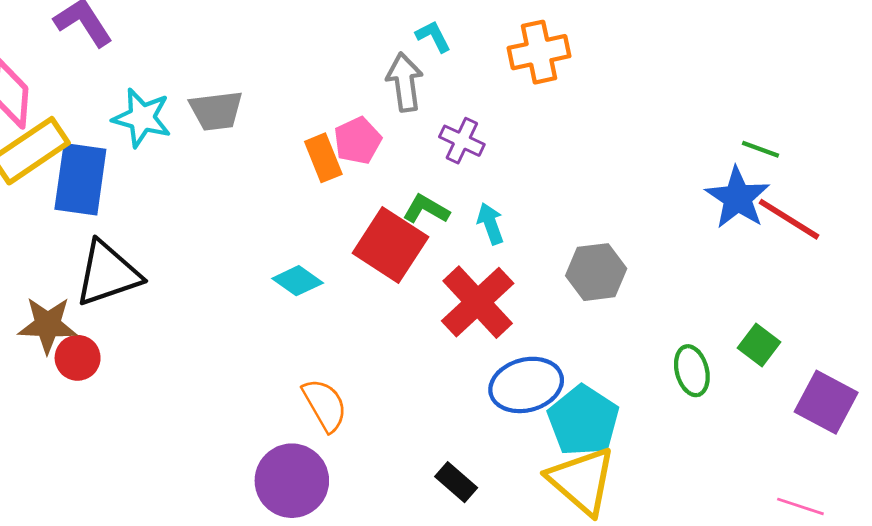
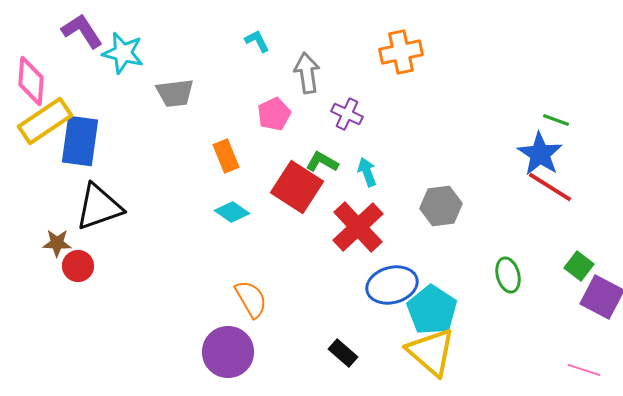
cyan L-shape: (433, 36) -> (257, 41), moved
cyan star: (142, 118) -> (123, 53), moved
orange rectangle: (323, 158) -> (226, 156), moved
red line: (789, 219) -> (550, 187), moved
brown star: (48, 325) -> (57, 243), size x0.7
green square: (759, 345) -> (579, 266), moved

